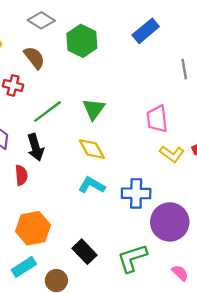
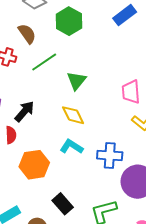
green line: (47, 112) -> (44, 62), moved
black arrow: (36, 147) -> (24, 111), turned -125
orange hexagon: (33, 228) -> (34, 165), moved

